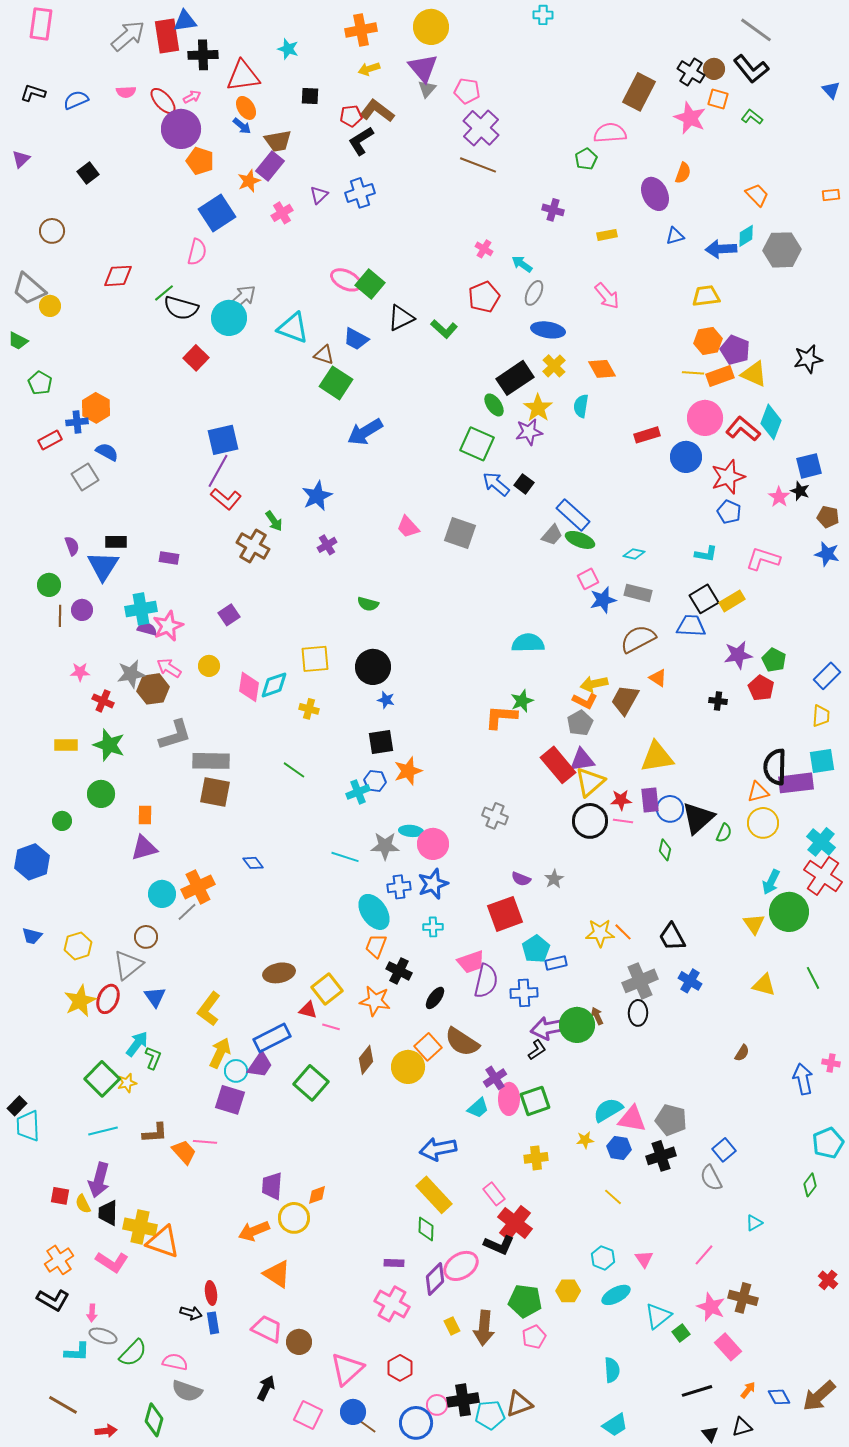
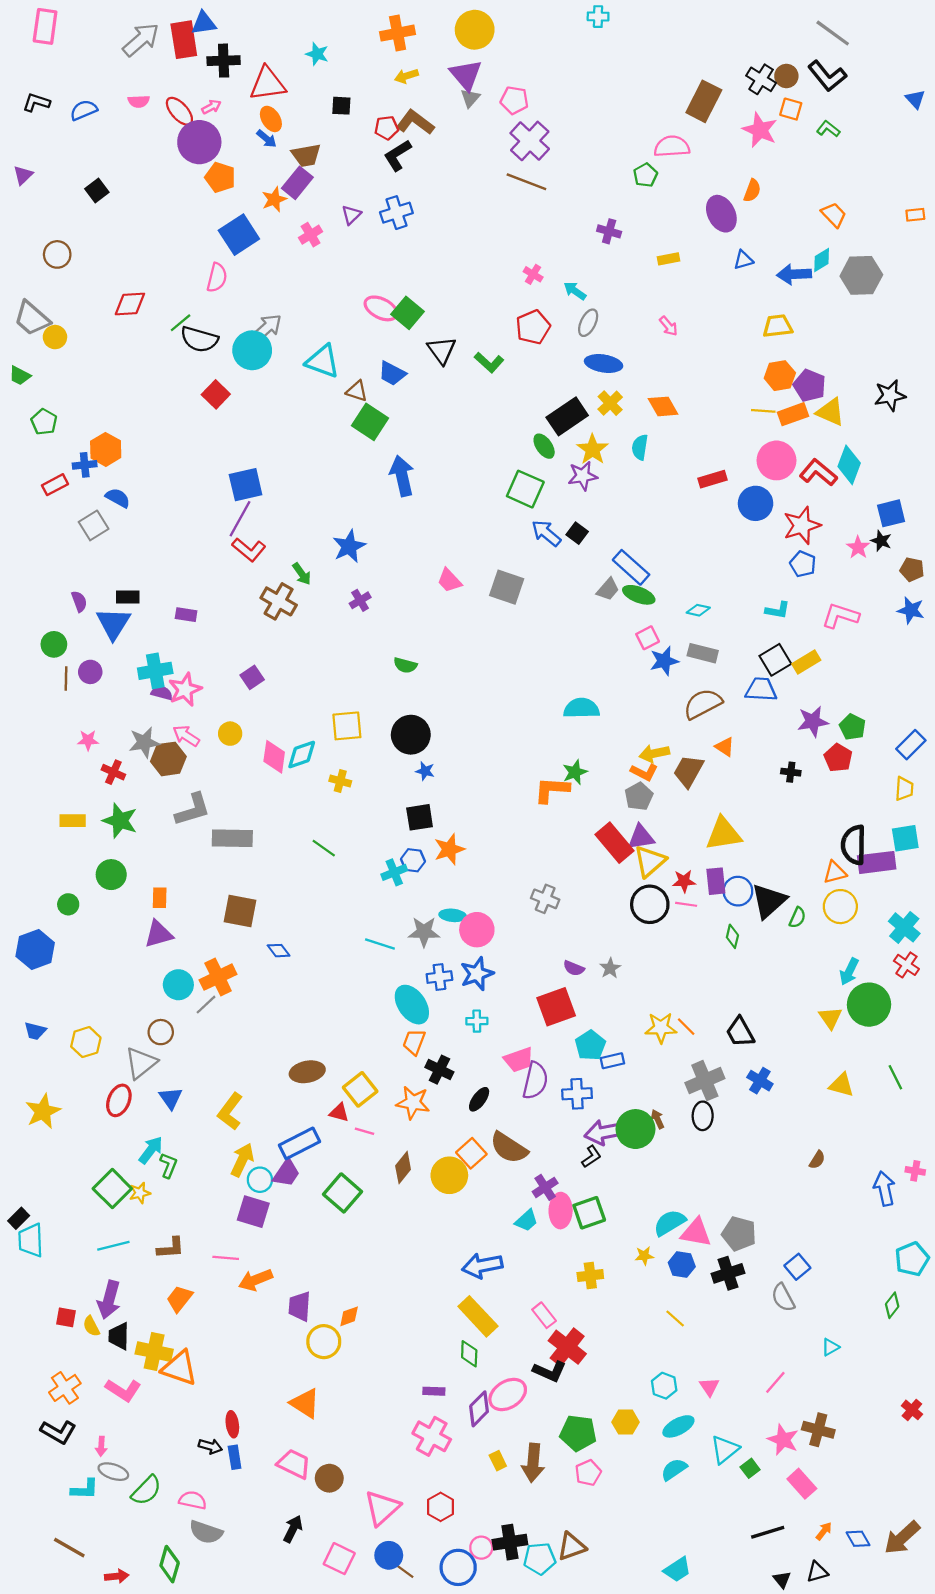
pink arrow: (607, 296) -> (669, 326), size x0.7
black triangle: (401, 318) -> (442, 350), turned -40
blue arrow: (365, 432) -> (402, 476), turned 108
brown square: (215, 792) -> (240, 911), moved
red cross: (823, 876) -> (906, 965), size x0.6
yellow star: (80, 1001) -> (43, 1111), moved
orange trapezoid: (184, 1152) -> (179, 1299), moved, turned -100
orange arrow: (254, 1231) -> (255, 1280), moved
cyan semicircle: (612, 1370) -> (674, 1469), moved, turned -120

